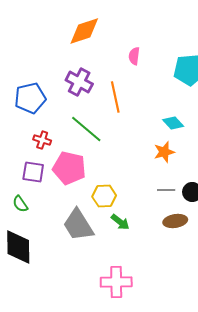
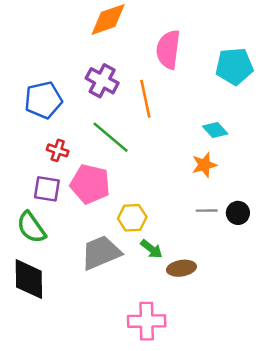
pink semicircle: (134, 56) -> (168, 49), size x1.8
green semicircle: (20, 204) -> (31, 227), size x1.6
brown ellipse: (175, 221) -> (181, 268), moved
gray trapezoid: (78, 225) -> (101, 253), turned 99

